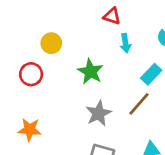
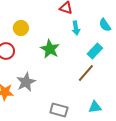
gray star: (99, 113) -> (26, 82), moved

